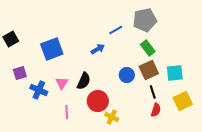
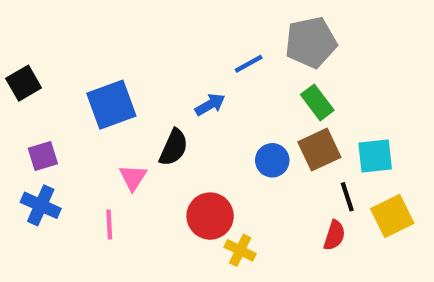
black semicircle: (84, 81) -> (174, 147), moved
blue cross: (39, 90) -> (41, 205), moved
black line: (153, 92) -> (347, 197), moved
pink line: (67, 112) -> (109, 225), moved

